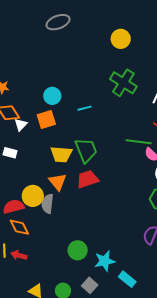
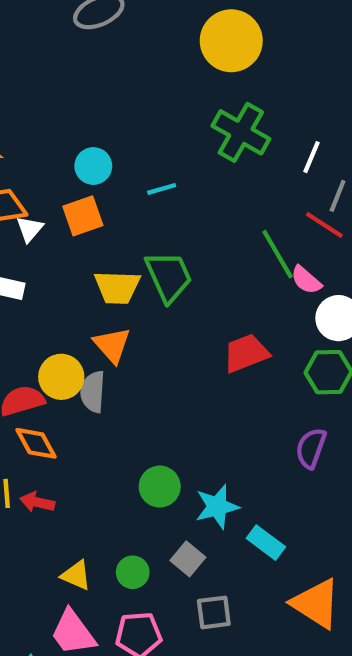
yellow circle: (121, 39) -> (231, 41), size x1.5
green line: (139, 142) -> (278, 254), turned 55
red trapezoid: (88, 179) -> (246, 353), moved

